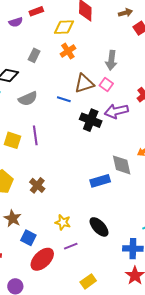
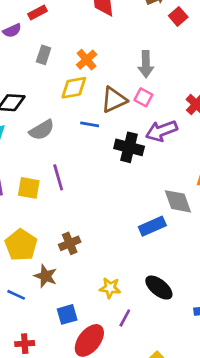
yellow diamond: (64, 27) -> (74, 88), moved
gray rectangle: (34, 55) -> (44, 55), moved
brown cross: (37, 185) -> (70, 243), turned 35
brown star: (13, 218) -> (45, 276), moved
blue square: (28, 238) -> (67, 314), turned -35
purple line: (71, 246) -> (125, 318), turned -32

